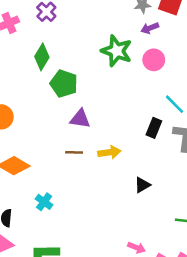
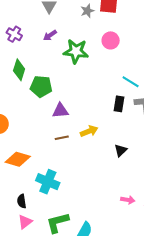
purple arrow: (150, 28) -> (50, 35), moved
pink circle: (154, 60) -> (111, 40), moved
cyan cross: (44, 202) -> (48, 182), size x1.6

